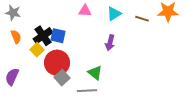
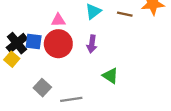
pink triangle: (85, 11) -> (58, 20), moved
red circle: (57, 63) -> (58, 44), moved
green triangle: (95, 73) -> (110, 76), moved

